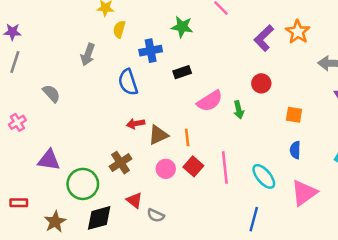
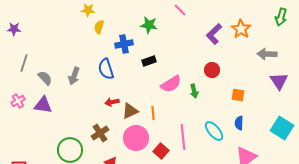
gray arrow: (88, 54) -> (74, 76), moved
gray line: (15, 62) -> (24, 63), moved
purple triangle: (49, 160) -> (43, 105), moved
red square: (193, 166) -> (161, 151), moved
pink circle: (166, 169) -> (136, 138), size x1.6
cyan ellipse: (264, 176) -> (214, 131), moved

